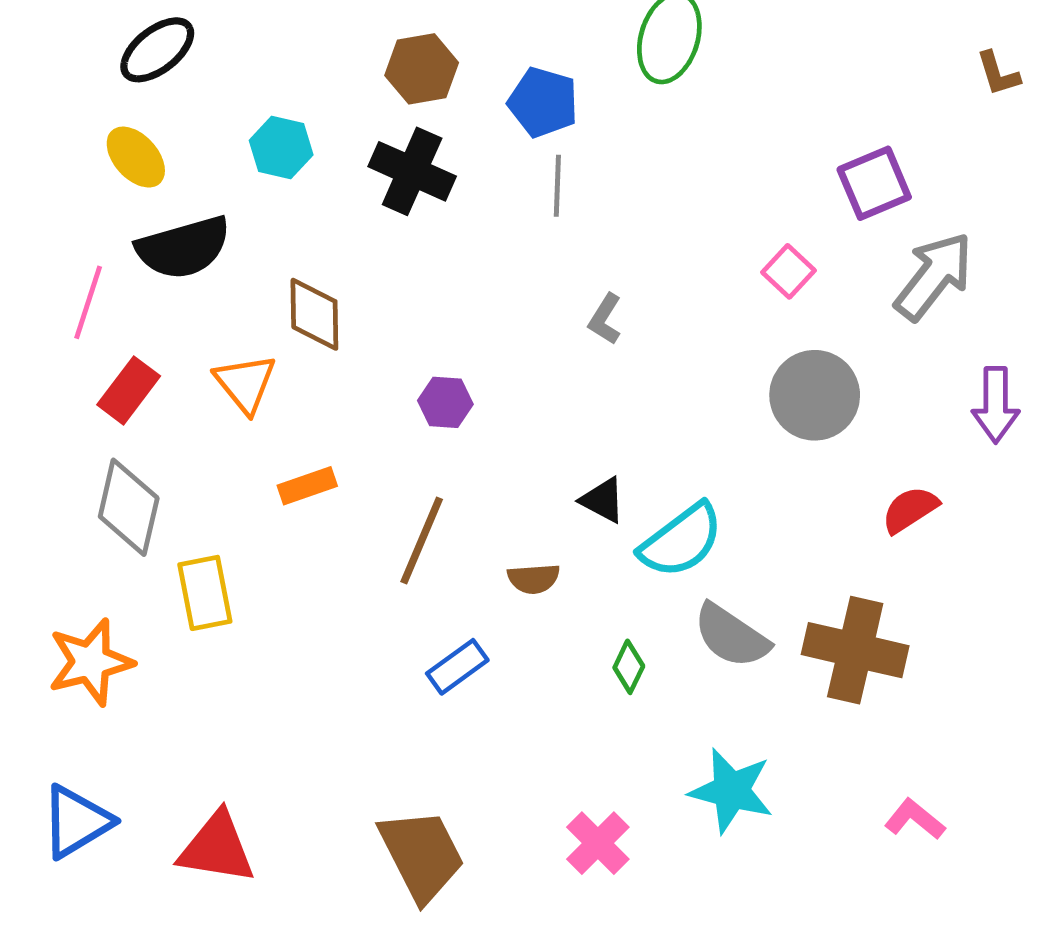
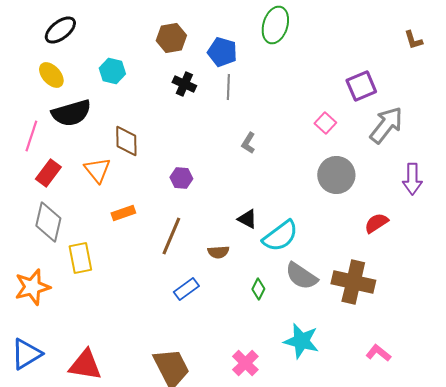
black cross: (412, 171) -> (184, 84), moved, size x0.7

